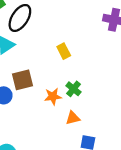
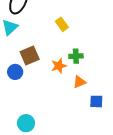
green cross: (74, 89) -> (76, 56), turned -32

